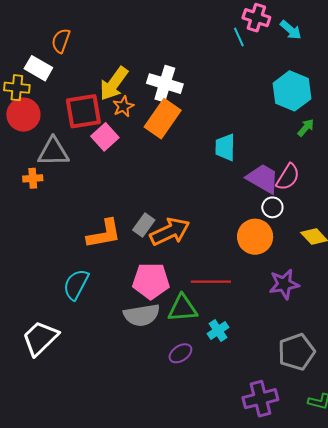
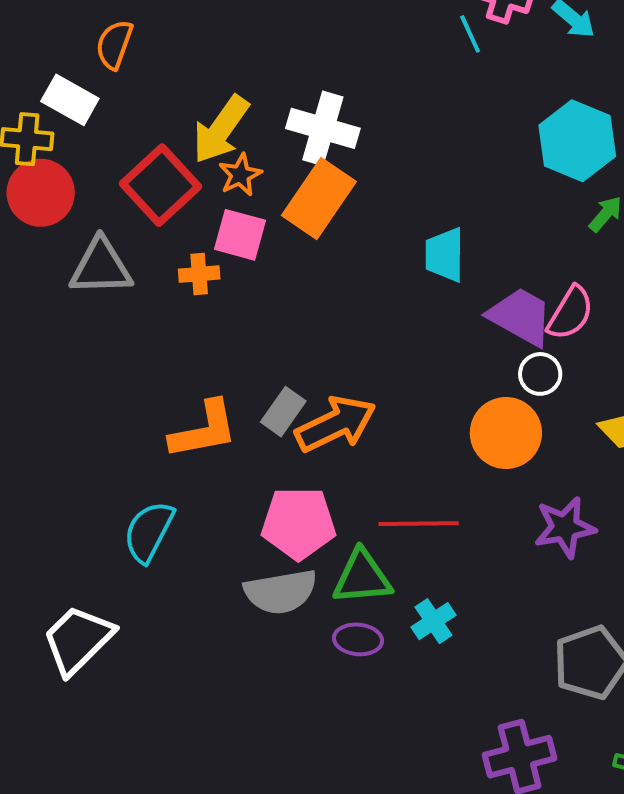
red square: (83, 111) -> (160, 185), turned -33
pink square: (105, 137) -> (240, 235), moved, turned -32
orange cross: (33, 178) -> (199, 274), moved
purple ellipse: (180, 353) -> (358, 639), moved, turned 40

